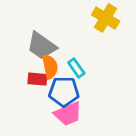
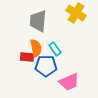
gray trapezoid: (42, 46) -> (38, 21), moved, turned 60
pink trapezoid: (68, 114) -> (69, 82), moved

